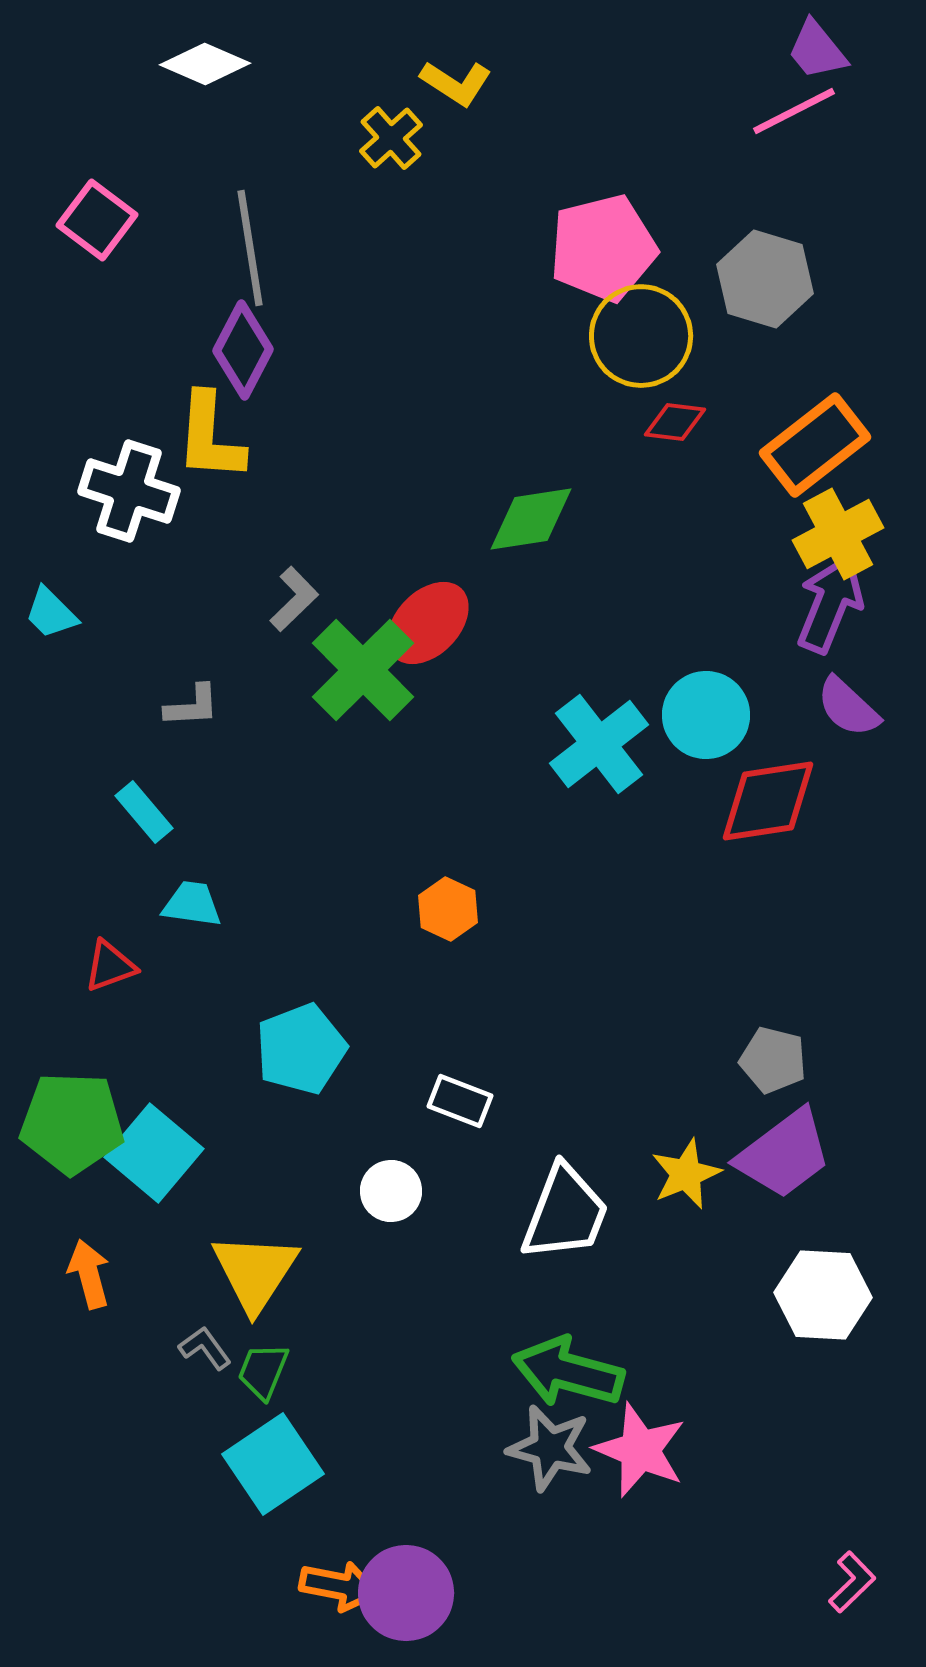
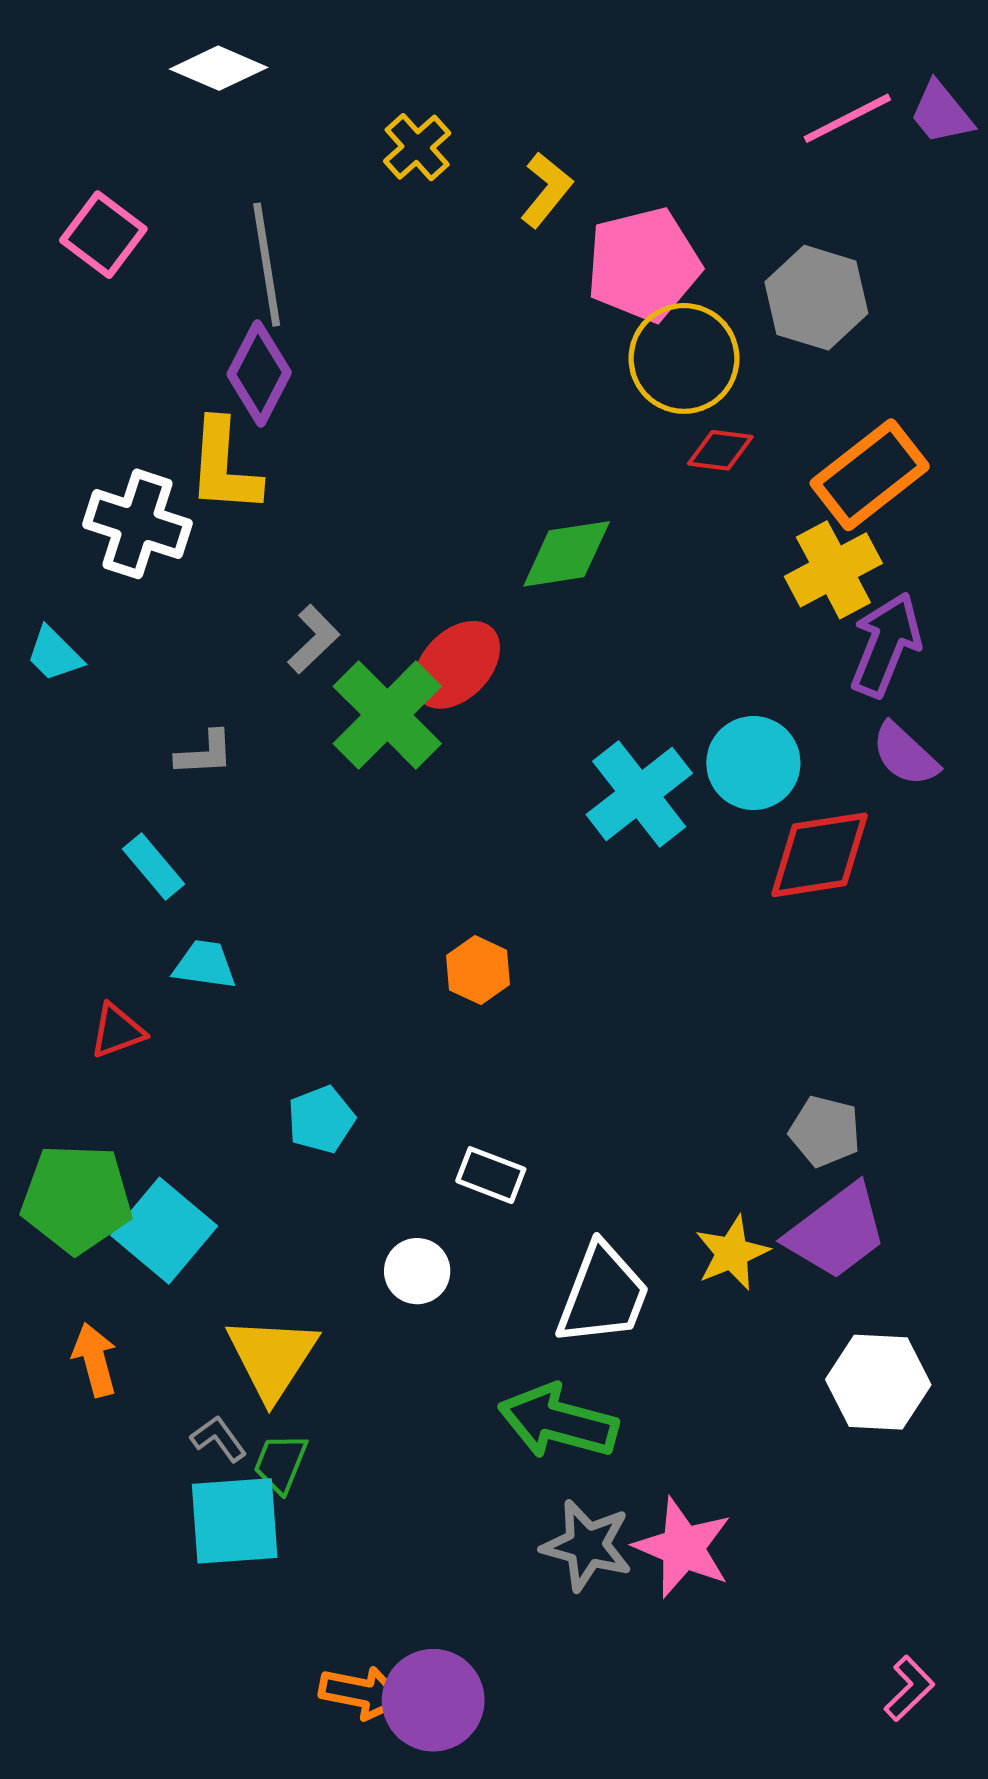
purple trapezoid: (817, 50) -> (941, 113), moved
yellow L-shape: (456, 83) -> (546, 190), moved, turned -84
yellow cross: (838, 534) -> (833, 570), moved
cyan pentagon: (301, 1049) -> (321, 1120), size x0.7
green arrow: (568, 1372) -> (558, 1422), moved
cyan square: (273, 1464) -> (235, 1521), moved, turned 30

